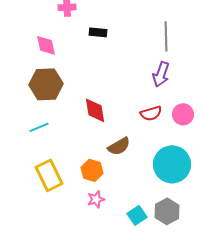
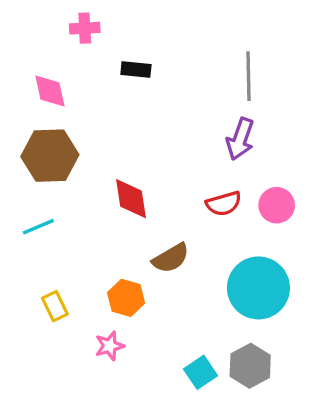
yellow rectangle: (49, 175) -> (55, 306), size x0.6
pink star: (96, 199) -> (110, 346), moved

